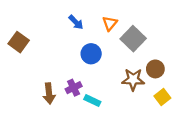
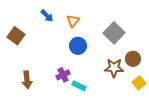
blue arrow: (76, 22) -> (47, 16), moved
orange triangle: (110, 23) -> (73, 21), moved
brown arrow: (49, 93) -> (27, 80), moved

